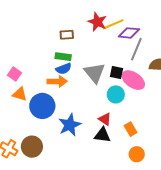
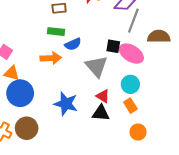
blue semicircle: (64, 69) -> (73, 44), moved
gray triangle: (95, 73) -> (96, 66), moved
cyan circle: (116, 94) -> (130, 84), moved
blue circle: (42, 106) -> (20, 93), moved
blue star: (70, 125) -> (66, 104), turned -30

